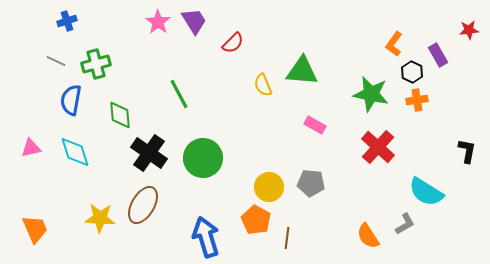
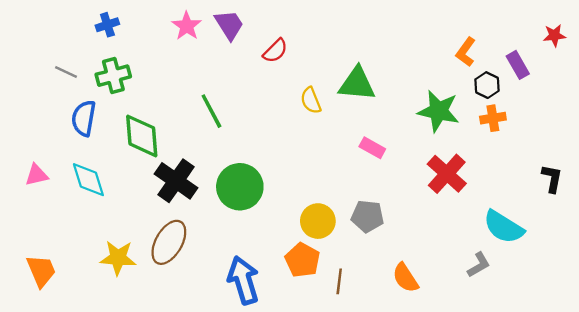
blue cross: (67, 21) -> (107, 25), moved
green diamond: (120, 115) -> (142, 136), size x1.4
orange semicircle: (368, 236) -> (405, 278), moved

